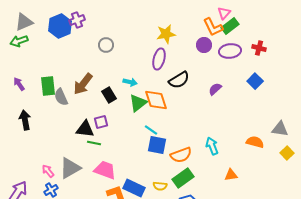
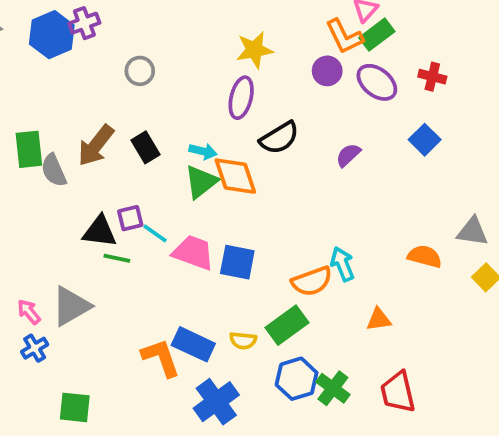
purple ellipse: (230, 51) -> (377, 82), turned 45
cyan arrow: (130, 82) -> (203, 151), moved
black rectangle: (109, 95) -> (146, 147), moved
cyan line: (151, 130) -> (155, 233), moved
orange semicircle: (181, 155) -> (312, 281), moved
pink trapezoid: (105, 170) -> (193, 253), moved

